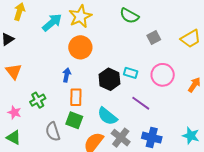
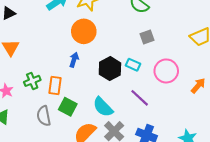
gray square: (154, 38) -> (147, 37), moved
blue arrow: (67, 75) -> (74, 60), moved
orange rectangle: (76, 97) -> (55, 86), moved

